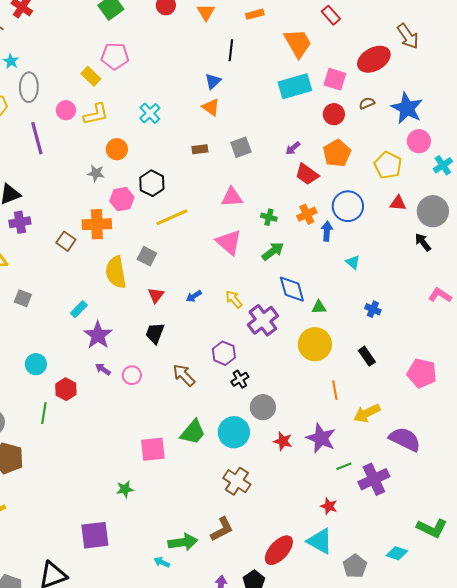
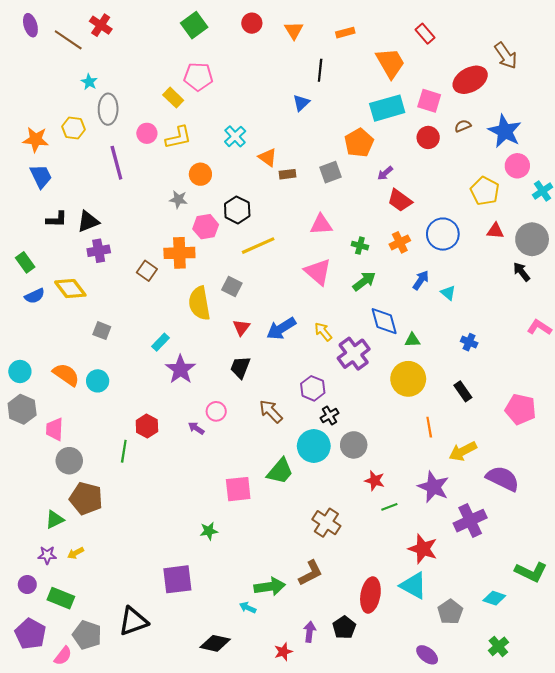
orange triangle: (211, 107) -> (268, 157), moved
orange pentagon: (337, 153) -> (359, 143), moved
blue arrow: (327, 231) -> (421, 280), moved, turned 30
blue arrow: (194, 296) -> (281, 328), size x1.8
cyan circle: (36, 364) -> (98, 381), moved
purple arrow: (103, 369) -> (196, 428), moved
cyan circle: (234, 432) -> (314, 446), moved
purple star: (321, 438) -> (433, 487), moved
green line: (344, 466) -> (389, 507), moved
red star: (329, 506) -> (423, 549), size x1.6
red ellipse: (279, 550) -> (370, 595), turned -32

